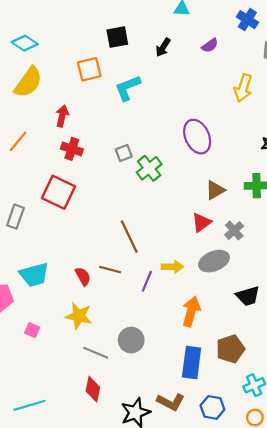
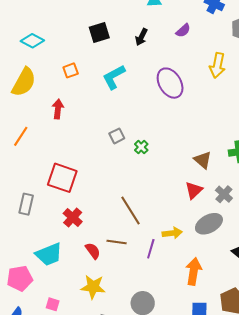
cyan diamond: (25, 43) -> (32, 41), moved
orange square: (89, 69) -> (71, 70), moved, size x0.7
purple ellipse: (197, 137) -> (170, 83), moved
red cross: (72, 149) -> (73, 218), moved, turned 30
green cross: (149, 168) -> (141, 147), size x0.6
brown triangle: (215, 190) -> (203, 160), turned -42

